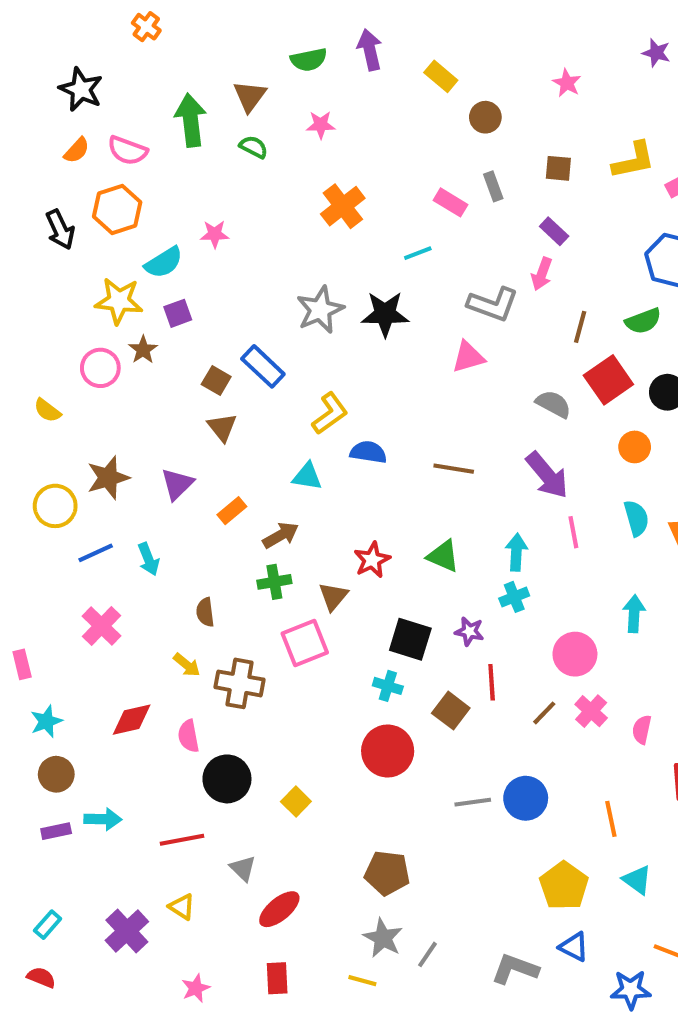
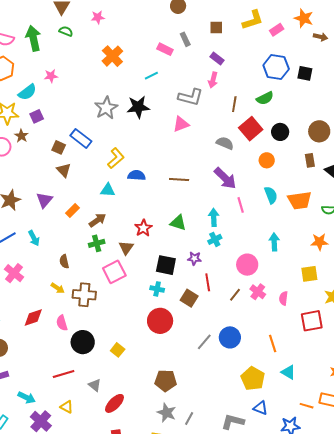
green arrow: (191, 120) -> (33, 38), moved
gray line: (473, 802) -> (204, 342), turned -36
cyan arrow: (103, 819) -> (27, 398), moved, turned 30

